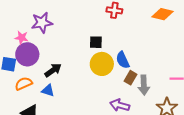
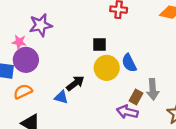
black arrow: (53, 70) -> (75, 83), moved
brown rectangle: (130, 78) -> (136, 97), moved
blue triangle: (48, 90) -> (61, 97), moved

